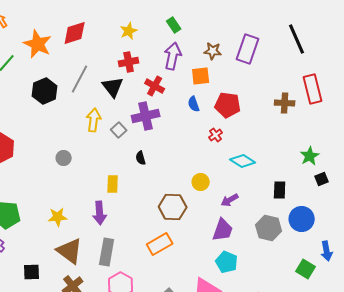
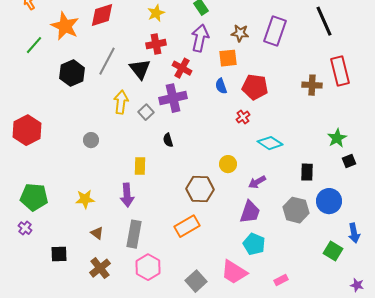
brown triangle: (70, 251) -> (97, 233), size x0.5

